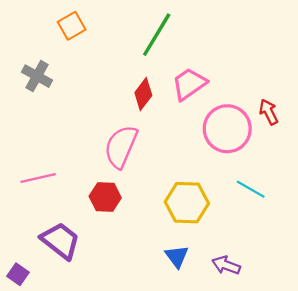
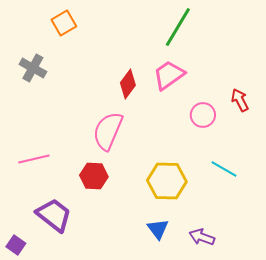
green line: (157, 35) -> (178, 27), moved
pink circle: (227, 129) -> (203, 115), size x0.6

